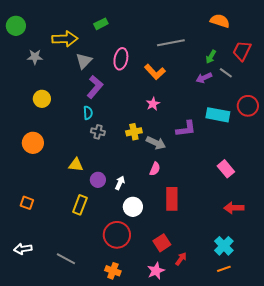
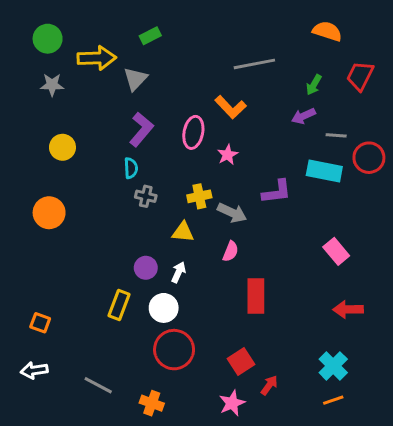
green circle: (16, 26) -> (48, 39), moved
pink ellipse: (121, 59) -> (193, 132), moved
gray triangle: (84, 61) -> (135, 79), moved
gray line: (226, 73) -> (336, 135), moved, turned -32
yellow triangle: (76, 165) -> (183, 232), moved
orange square: (27, 203) -> (40, 323), moved
white circle: (133, 207) -> (164, 308), moved
orange cross: (113, 271) -> (152, 403), moved

